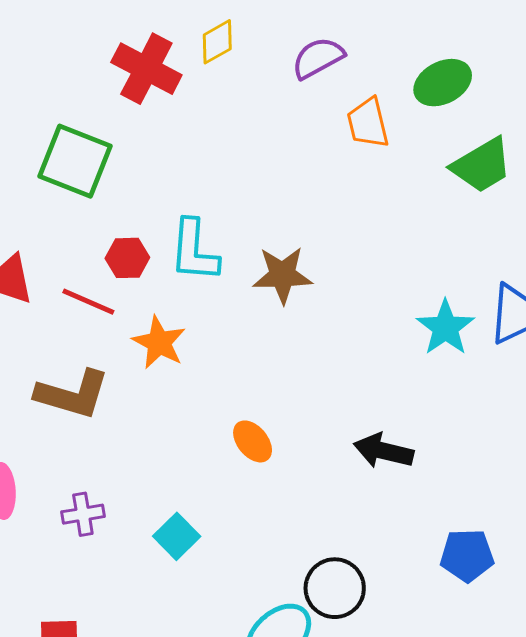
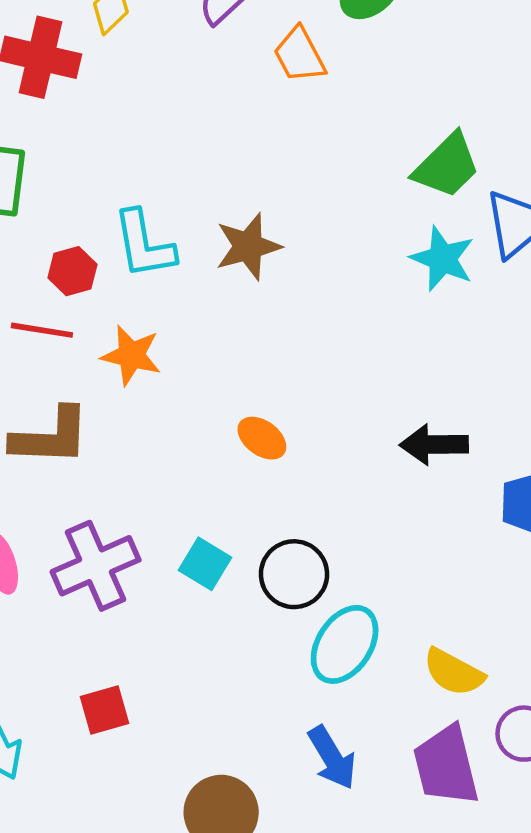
green trapezoid: (482, 165) -> (447, 166), moved
black arrow: (384, 451) -> (434, 445), moved
purple cross: (83, 514) -> (96, 566), size x1.8
black circle: (335, 588) -> (294, 574), moved

